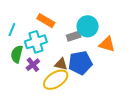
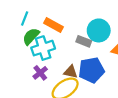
cyan line: (12, 30) -> (25, 19), moved
gray rectangle: (74, 36) -> (84, 41), turned 40
green semicircle: (17, 54) -> (31, 36), moved, turned 30

